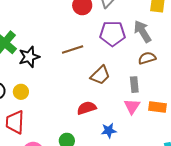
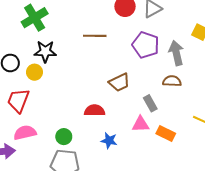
brown line: (73, 49) -> (95, 36), moved
black star: (29, 57) -> (45, 51), moved
gray rectangle: (134, 85) -> (150, 103), turned -42
pink triangle: (132, 106) -> (141, 124), turned 36

